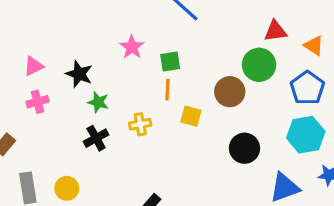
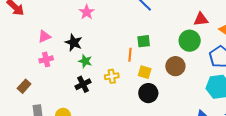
pink star: (132, 47) -> (87, 12), moved
green square: (170, 62) -> (144, 41), moved
brown circle: (230, 92) -> (175, 66), moved
black circle: (245, 148) -> (148, 93), moved

